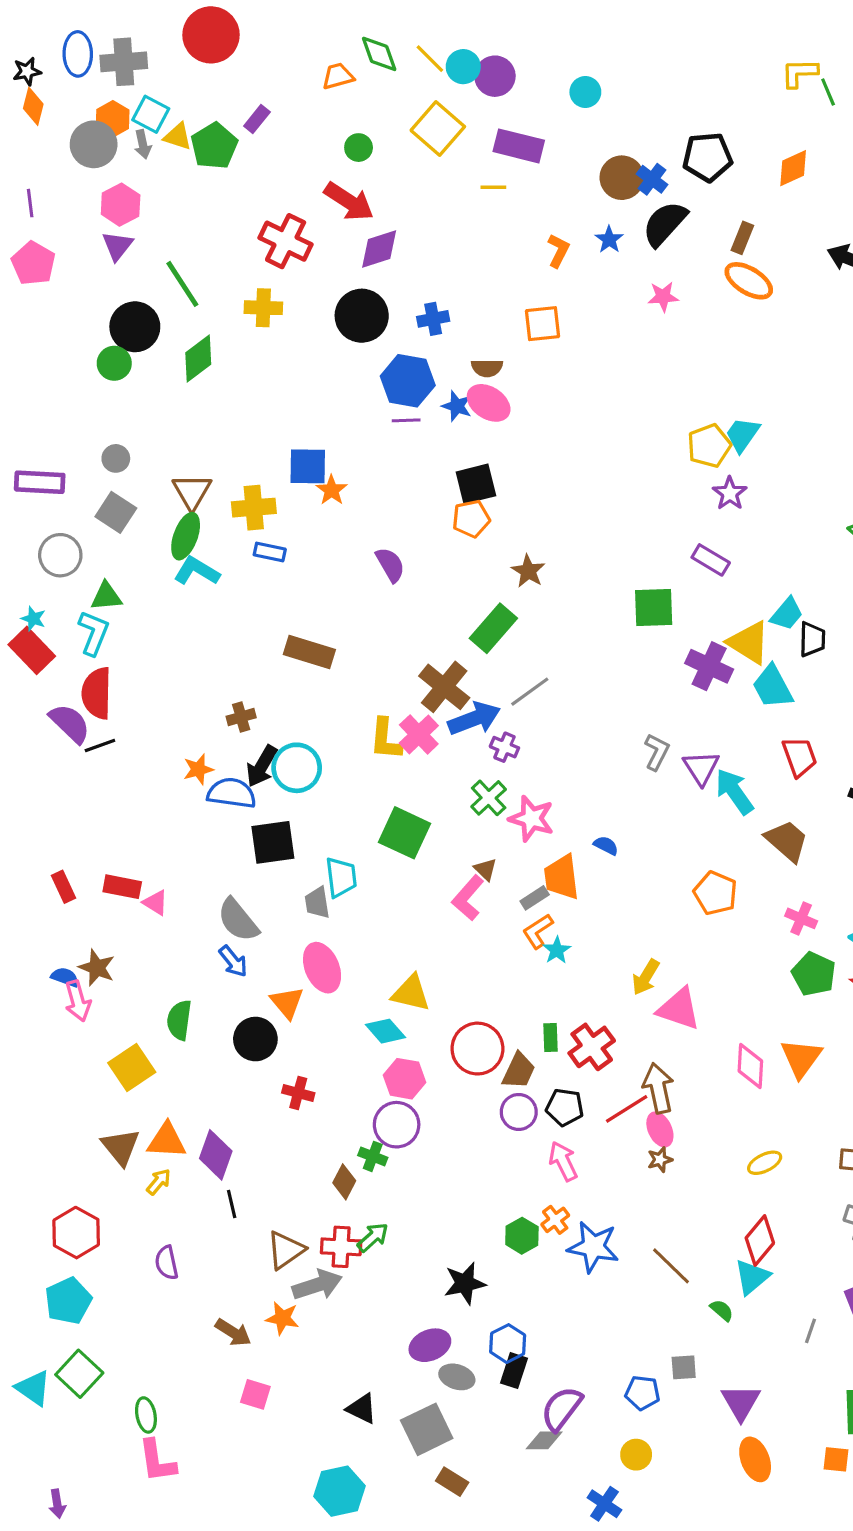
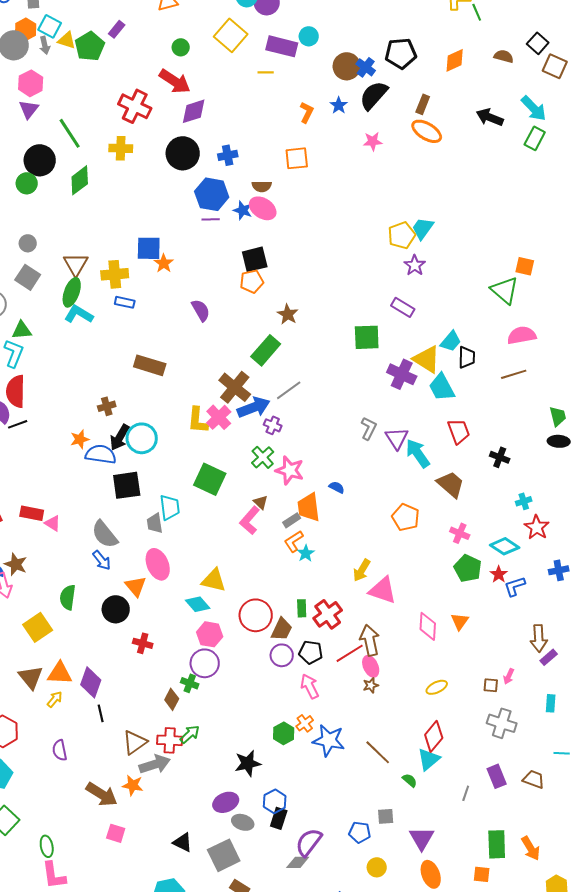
cyan circle: (585, 92) -> (309, 36), moved
orange triangle: (801, 1058) -> (460, 621), size x0.7
brown arrow: (233, 1332) -> (102, 794), size x1.4
yellow circle: (636, 1455) -> (377, 867), moved

